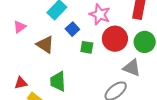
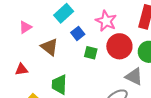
red triangle: (21, 83) -> (22, 69), moved

